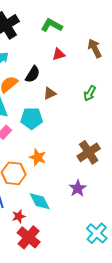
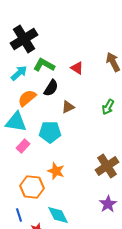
green L-shape: (52, 25) -> (44, 65), moved
red triangle: (59, 54) -> (77, 68), turned 48
purple star: (78, 188) -> (108, 204), moved

